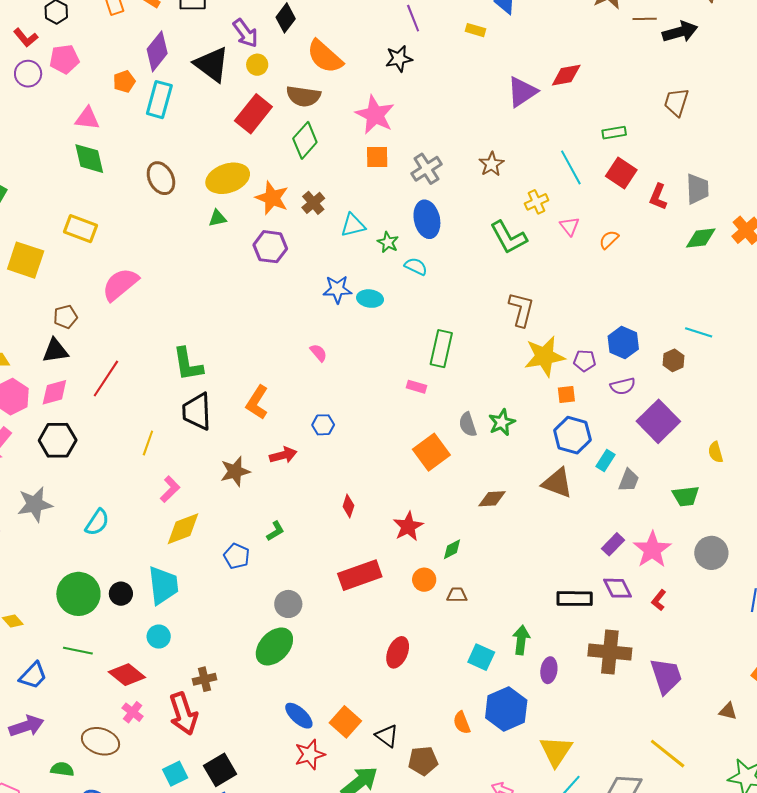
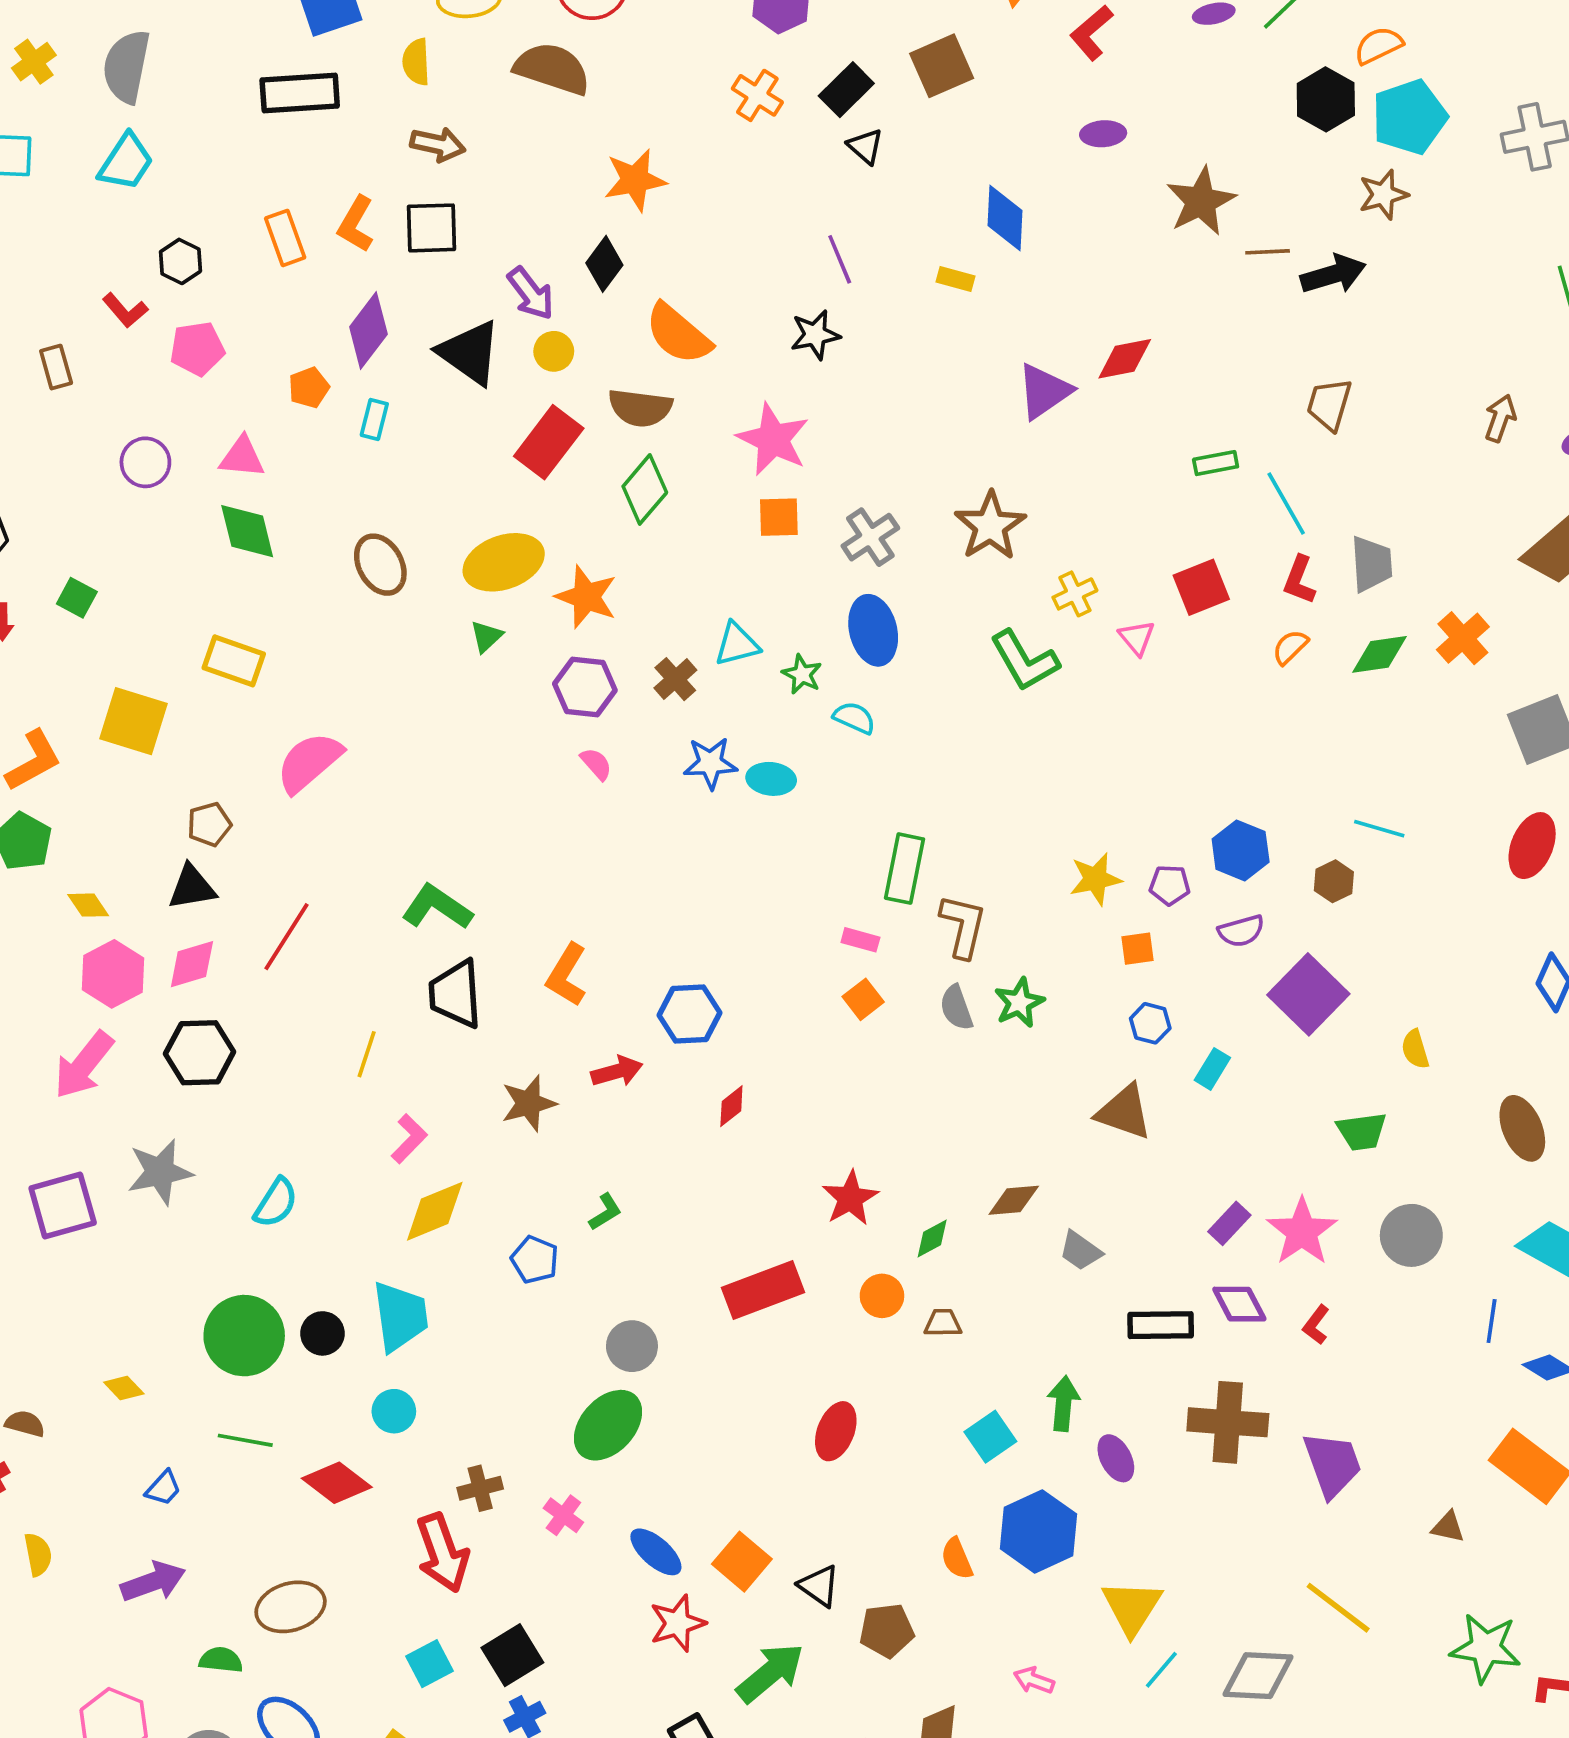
purple circle: (28, 74) -> (145, 462), moved
cyan rectangle: (159, 100) -> (374, 419), size x0.6
brown star: (491, 164) -> (990, 526), size x1.5
cyan line: (571, 167) -> (1286, 503), moved
red square: (621, 173) -> (1201, 587), moved, turned 36
brown cross: (313, 203) -> (675, 679), moved
green triangle: (217, 218) -> (486, 636), turned -30
orange semicircle: (609, 240) -> (1290, 647), moved
brown L-shape: (521, 309) -> (963, 926), moved
pink semicircle: (318, 353) -> (596, 764), moved
yellow star: (544, 356) -> (1096, 879), size x0.7
green L-shape: (188, 364) -> (437, 907), turned 135
blue hexagon: (323, 425) -> (690, 1014), size x1.5
blue hexagon: (572, 435) -> (1150, 1023), size x0.6
orange square: (431, 452) -> (863, 999), moved, size x0.6
gray trapezoid: (629, 480) -> (1080, 1251), moved, turned 105
brown diamond: (492, 499) -> (1014, 1200), moved
red diamond: (348, 506) -> (731, 1106), moved, turned 35
cyan square: (481, 657) -> (990, 1437), turned 32
purple ellipse: (549, 670) -> (1116, 1458), turned -35
blue trapezoid: (33, 676) -> (163, 1488), size x0.7
pink cross: (133, 712) -> (563, 1515), moved
brown ellipse: (101, 741) -> (291, 1607), turned -33

